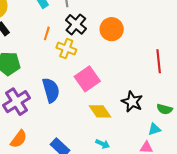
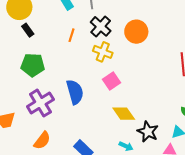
yellow cross: (66, 49) -> (103, 52), moved
pink square: (87, 79) -> (111, 81), size x0.7
black star: (132, 102) -> (148, 132), moved

